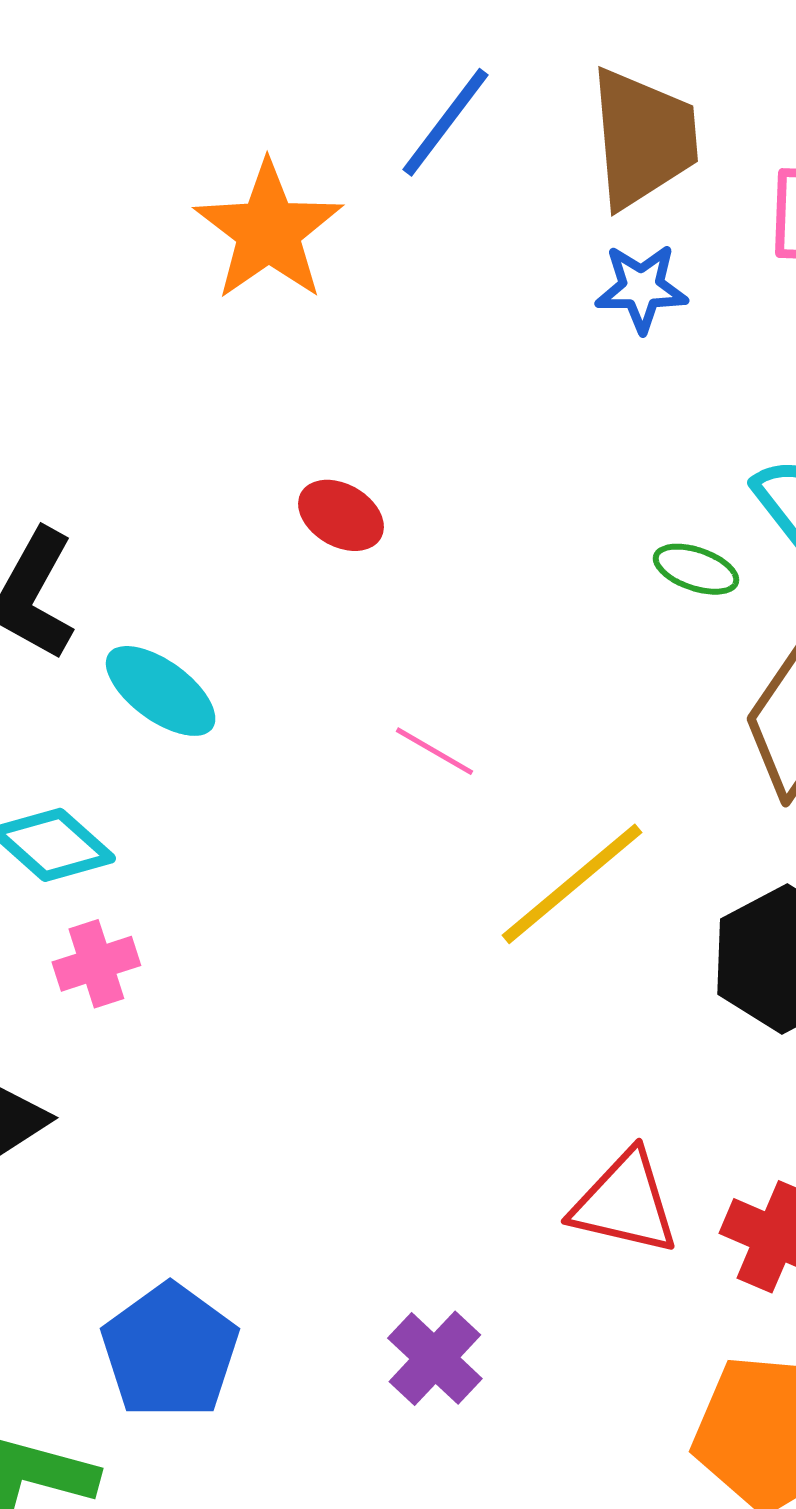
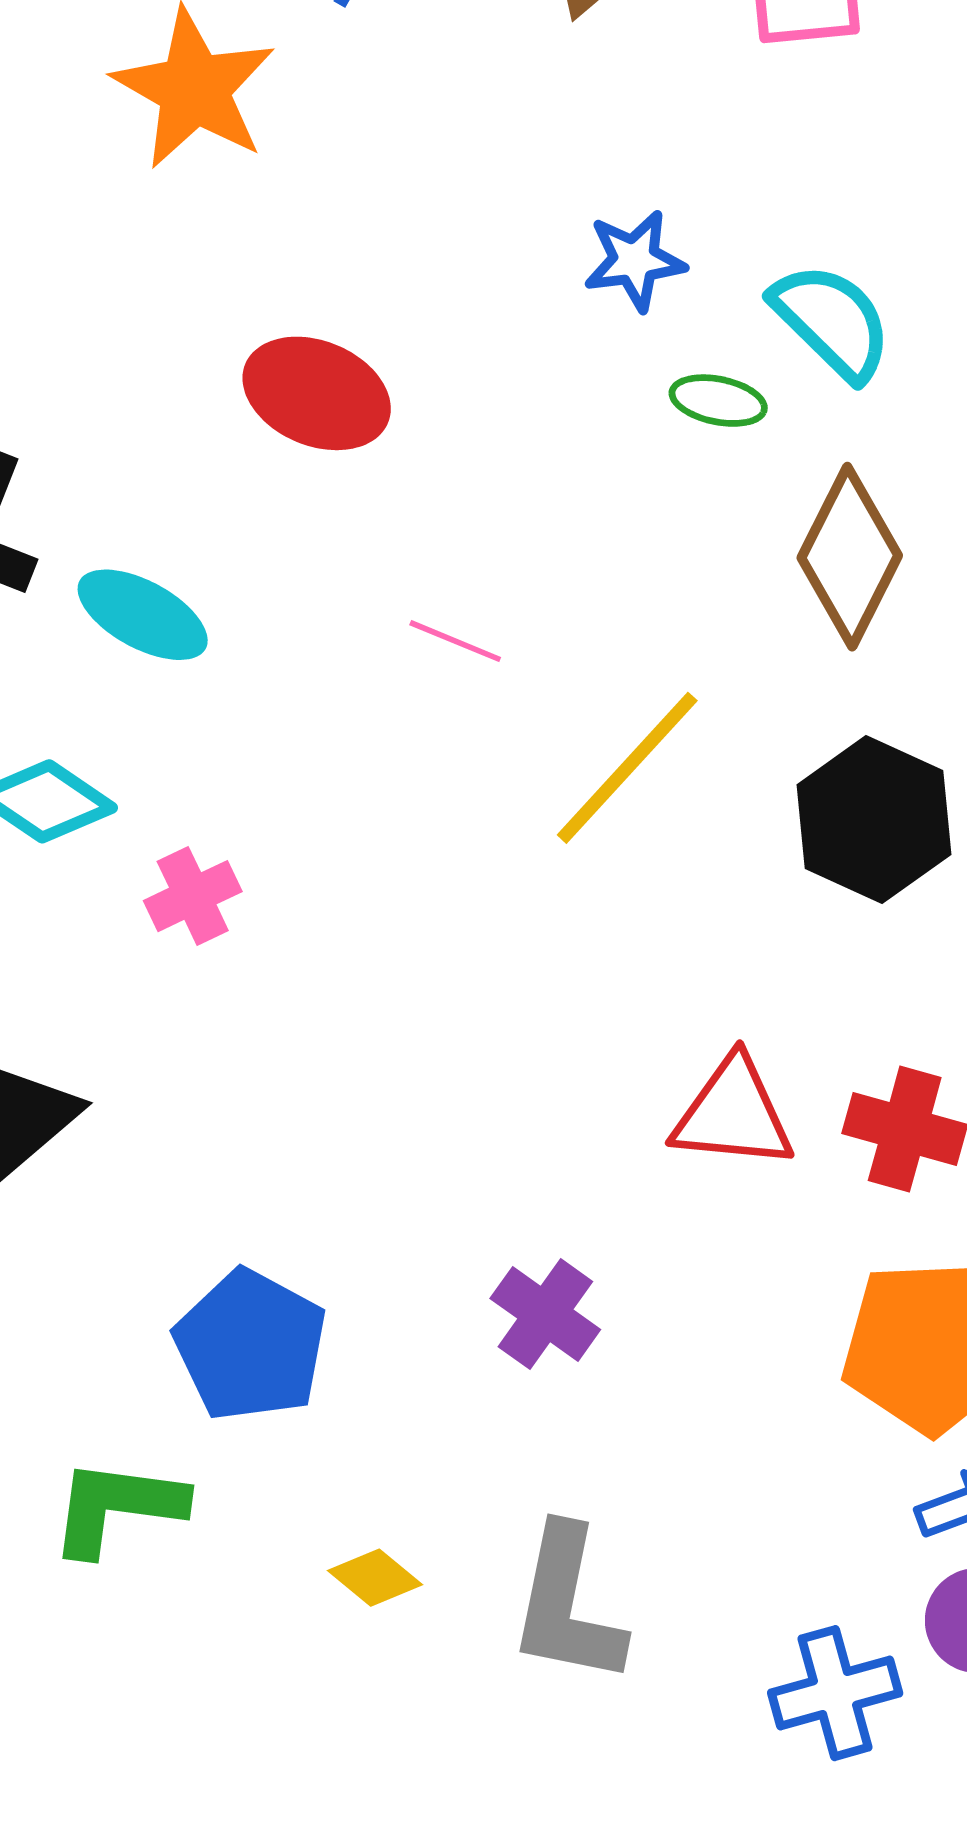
blue star: (641, 288) -> (635, 260), moved
red ellipse: (341, 515) -> (317, 393), size x1.5
pink cross: (96, 964) -> (193, 896), moved

